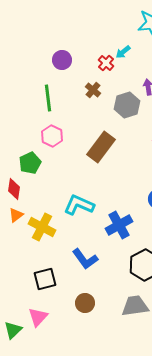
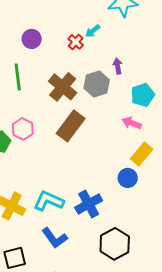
brown cross: (93, 90) -> (63, 87), moved, size x1.8
pink hexagon: (52, 136) -> (23, 129), moved
cyan L-shape: (79, 205) -> (49, 201), moved

